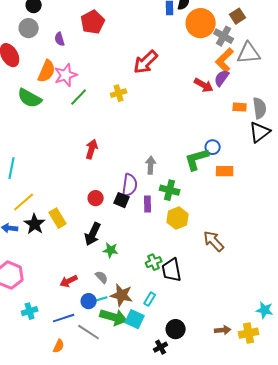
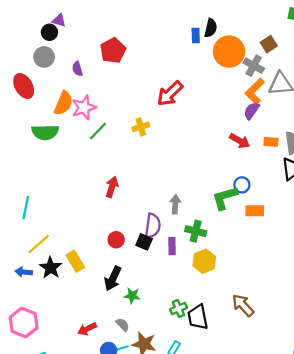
red arrow: (204, 85) -> (240, 141), moved
green semicircle: (30, 98) -> (45, 132), turned -30
brown arrow: (214, 241) -> (243, 305), moved

